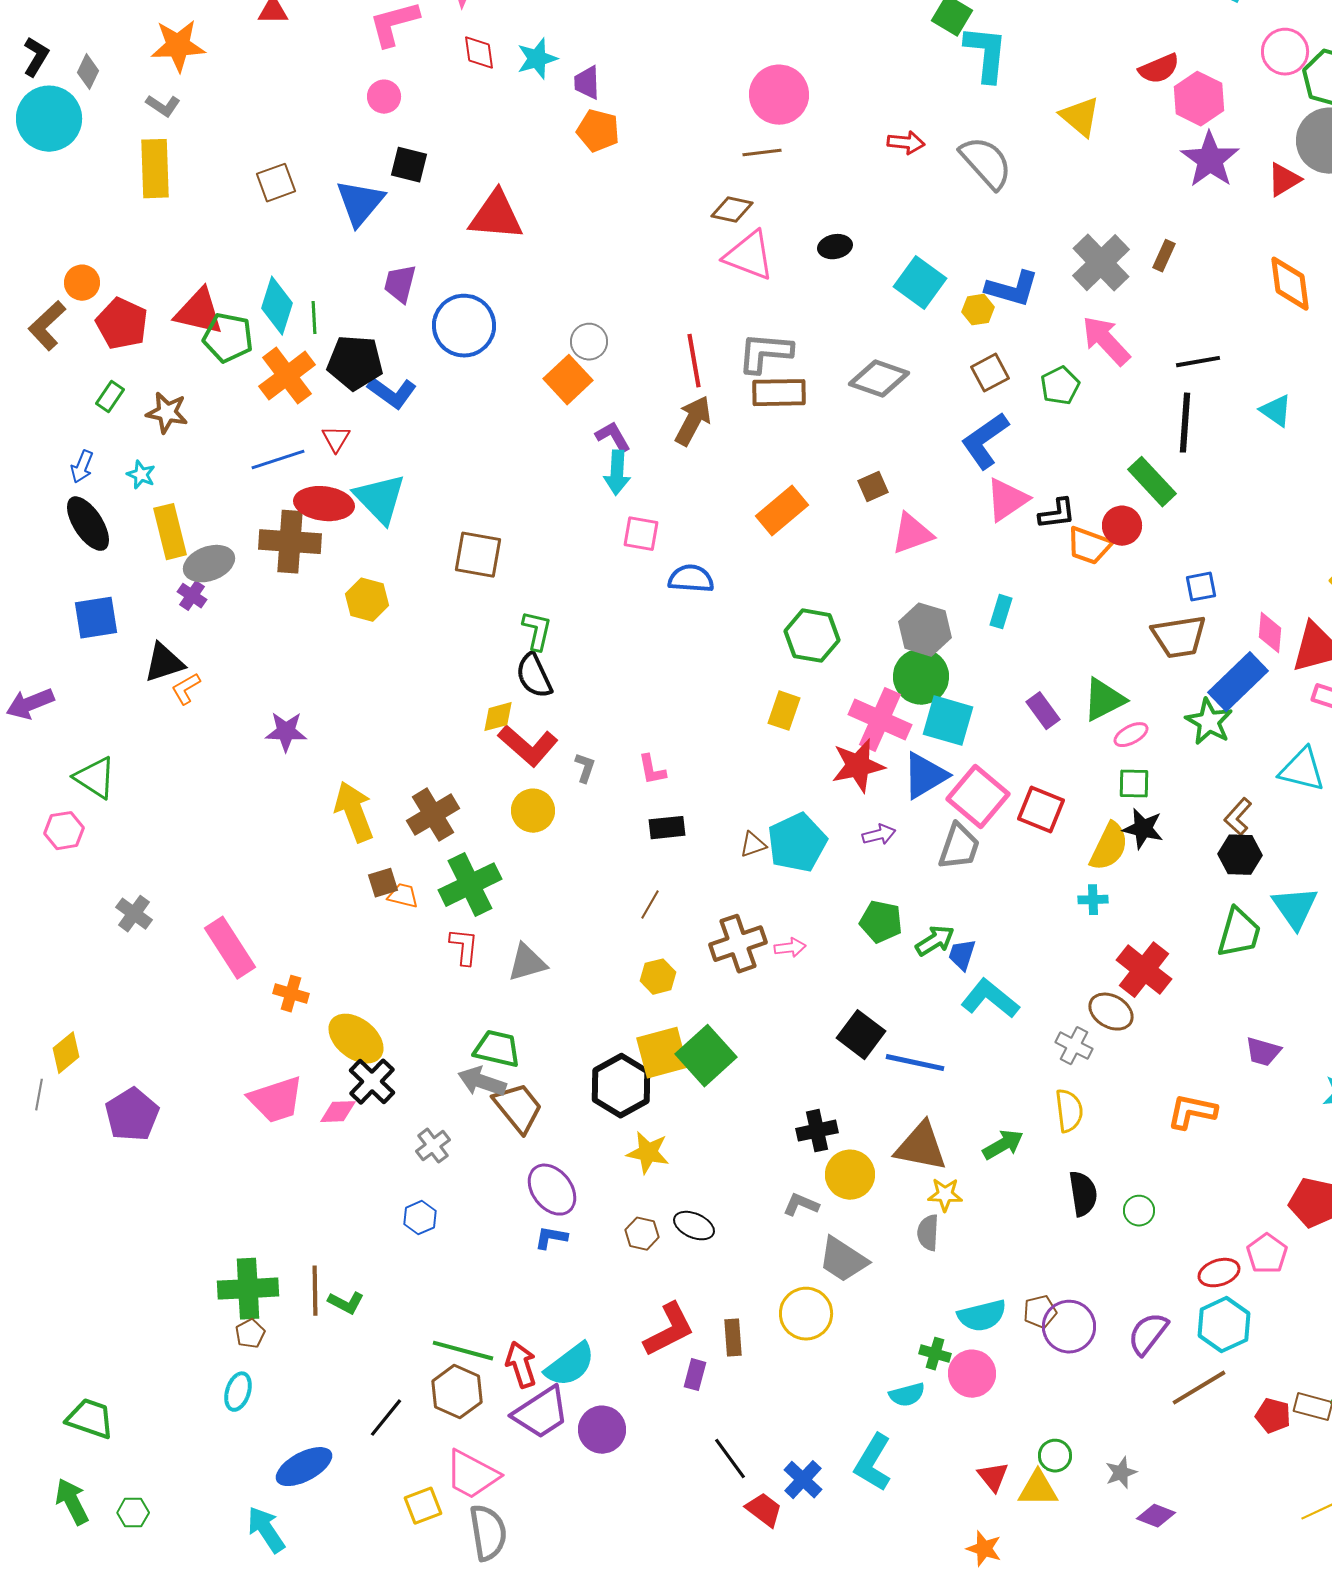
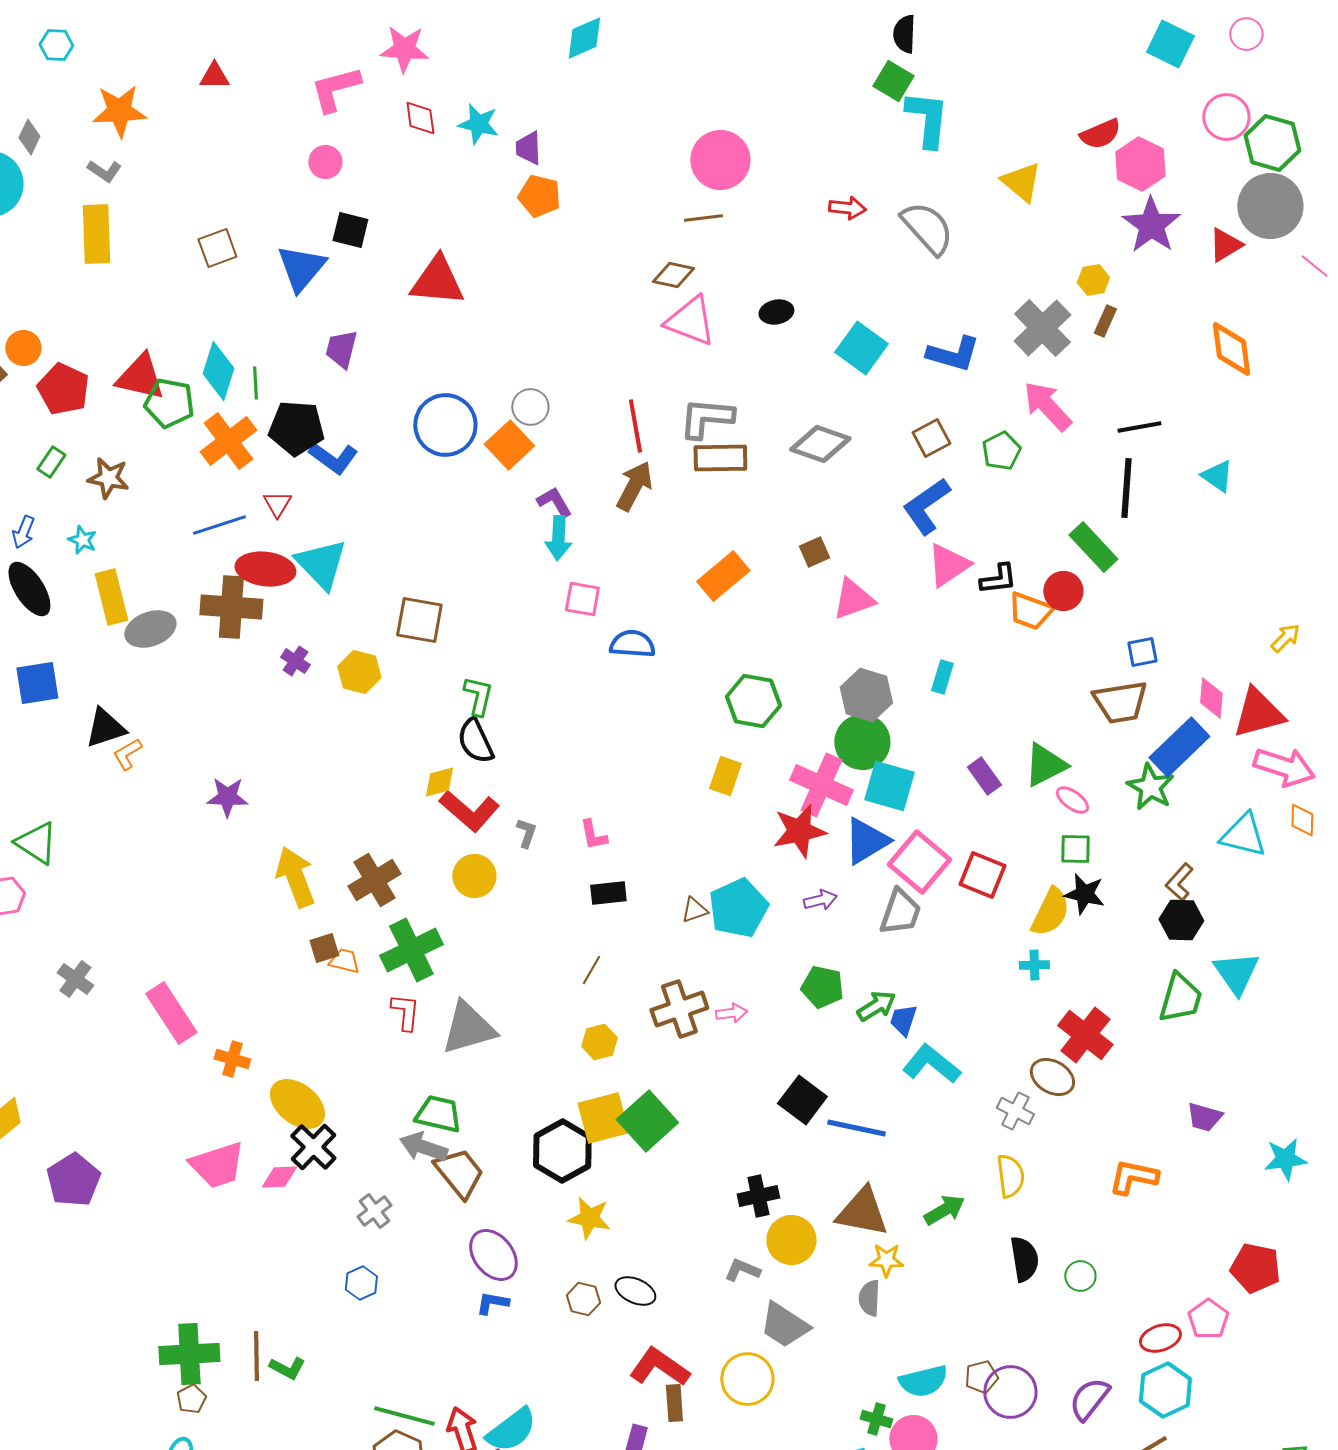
cyan star: (537, 59) -> (478, 124), turned 30
yellow hexagon: (978, 310) -> (1093, 280), moved
blue circle: (464, 326) -> (445, 425), moved
purple cross: (192, 596) -> (295, 661), moved
yellow hexagon: (367, 600) -> (359, 672), moved
pink ellipse: (1131, 735) -> (1072, 800), turned 64
gray triangle: (527, 963) -> (468, 1028), size x1.4
red L-shape: (669, 1330) -> (659, 1367), moved, turned -118

